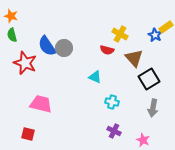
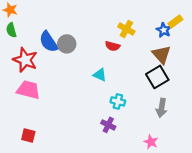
brown triangle: (134, 58) -> (162, 55), moved
pink trapezoid: (41, 104) -> (28, 90), moved
purple cross: (114, 131) -> (108, 125), moved

